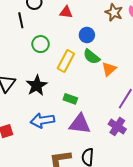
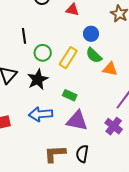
black line: (21, 20) -> (24, 36), moved
green circle: (41, 44) -> (43, 53), moved
orange triangle: (109, 69) -> (110, 69), turned 49

